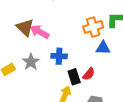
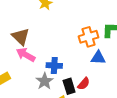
pink arrow: (40, 32) -> (26, 55), moved
gray star: (31, 62) -> (45, 81), moved

